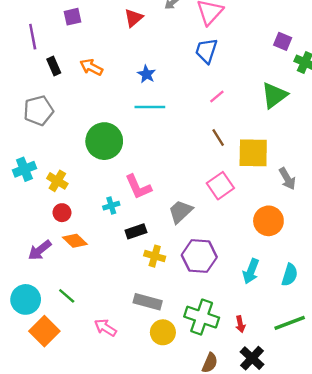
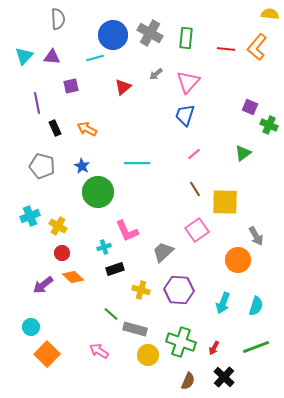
blue star: (146, 74) -> (82, 166), moved
green triangle: (274, 95) -> (243, 153), size x0.7
gray pentagon: (39, 111) -> (42, 166), turned 30
gray arrow: (287, 179) -> (256, 236), moved
black rectangle: (136, 231) -> (115, 269), moved
green line: (67, 296) -> (111, 314), moved
cyan circle: (26, 299) -> (31, 327), size x0.7
red arrow: (240, 324) -> (214, 348), turned 40

